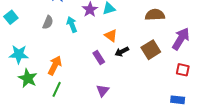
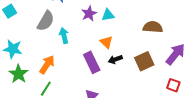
gray semicircle: (48, 22) -> (46, 21), size x1.5
cyan arrow: (72, 24) -> (64, 36), moved
purple rectangle: (99, 58) -> (92, 62), size x1.5

